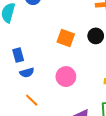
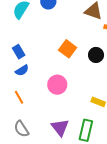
blue rectangle: (18, 55) -> (19, 52), turned -32
blue semicircle: (27, 73) -> (22, 70), turned -32

